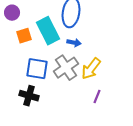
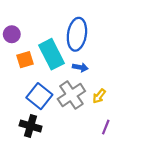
blue square: (37, 69) -> (39, 96), turned 30
yellow arrow: (91, 69) -> (99, 96), size x0.6

